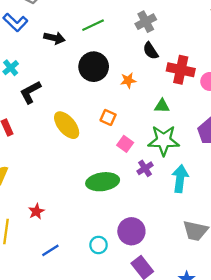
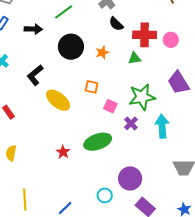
black L-shape: (30, 92) -> (35, 75), moved
green triangle: (162, 106) -> (134, 58), moved
red star: (36, 211) -> (63, 152), moved

